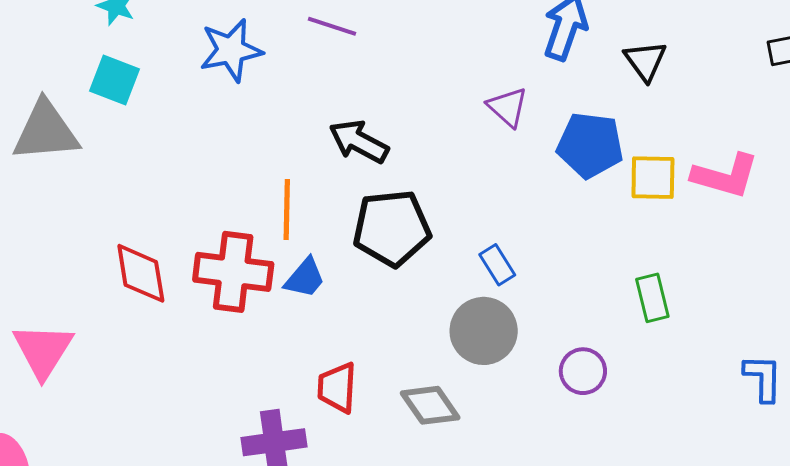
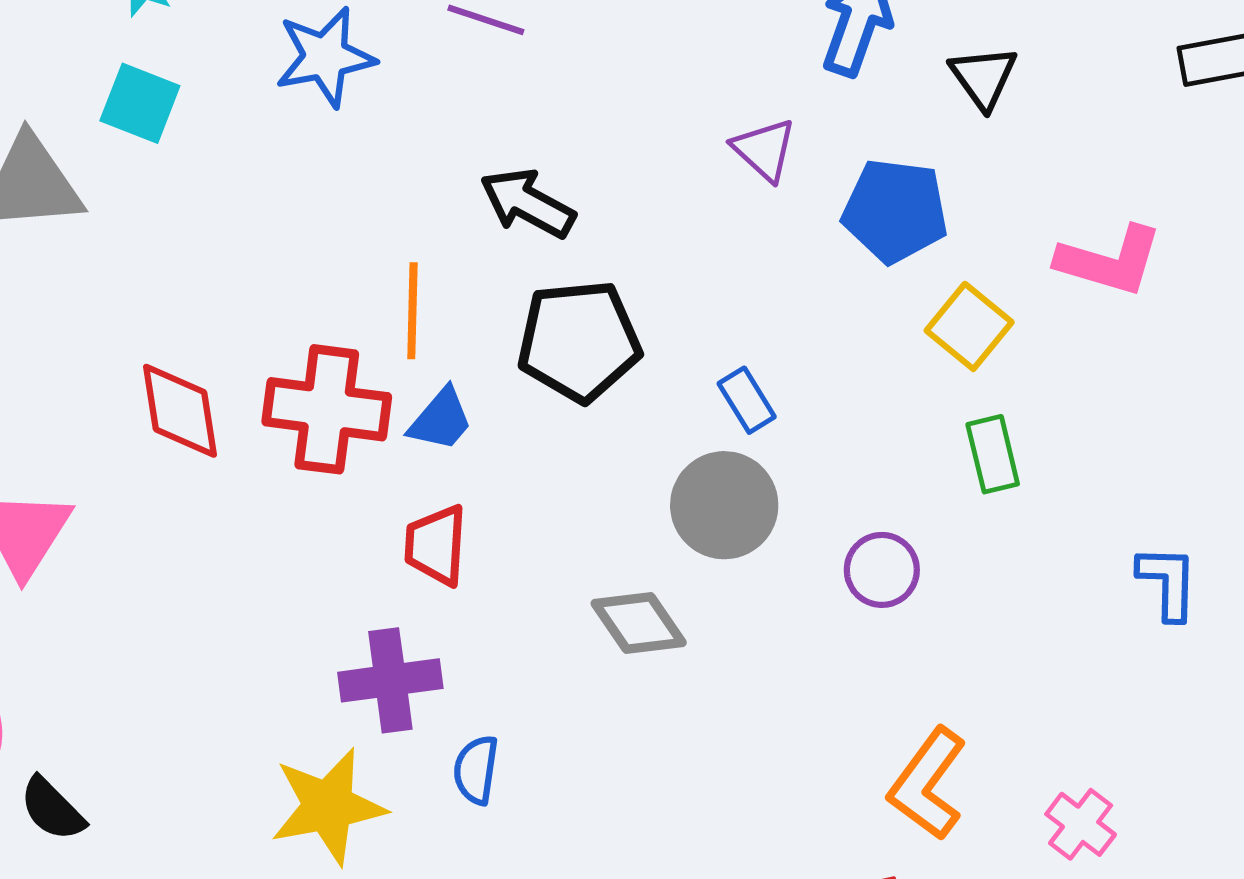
yellow square: (653, 178) -> (969, 326), moved, turned 38
red trapezoid: (337, 388) -> (436, 545), moved

